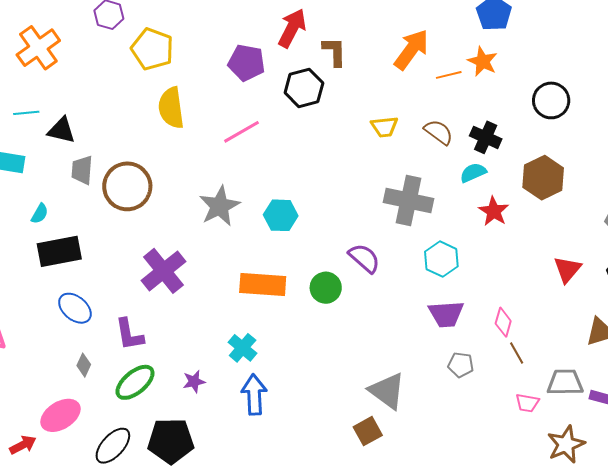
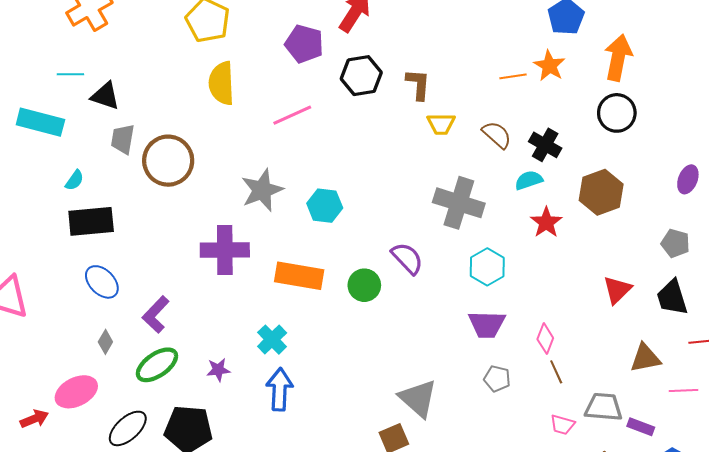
orange arrow: (411, 49) -> (618, 58), moved, turned -30
brown L-shape: (334, 52) -> (418, 84), moved
purple cross: (163, 271) -> (225, 250), moved, turned 33
purple L-shape: (129, 334) -> (156, 314), turned 48

